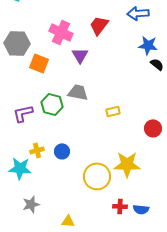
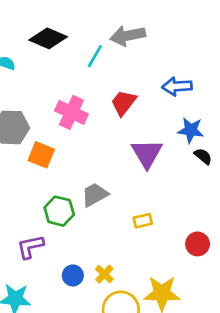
purple triangle: (80, 55) -> (147, 153), moved, size x1.4
gray trapezoid: (78, 92) -> (95, 195), turned -40
purple L-shape: (23, 113) -> (30, 247), moved
yellow cross: (37, 150) -> (104, 274), moved, turned -32

